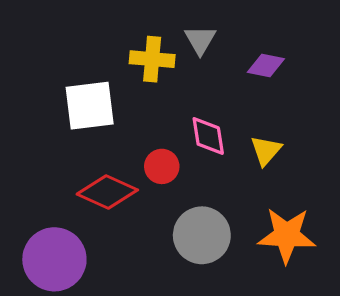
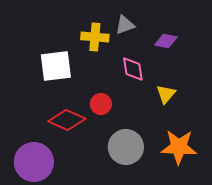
gray triangle: (200, 40) -> (125, 25), turned 40
pink diamond: (208, 136) -> (133, 69), moved

